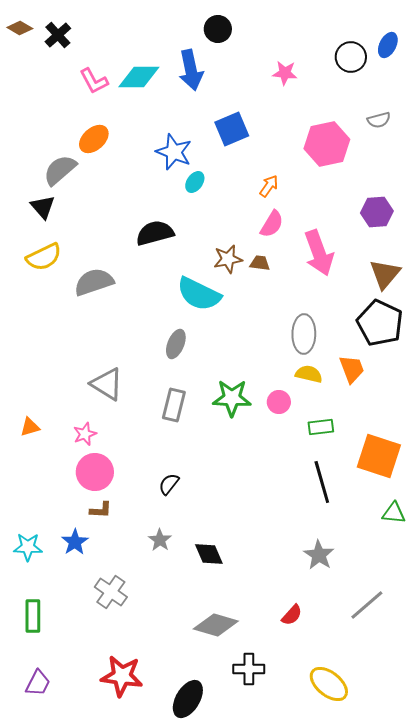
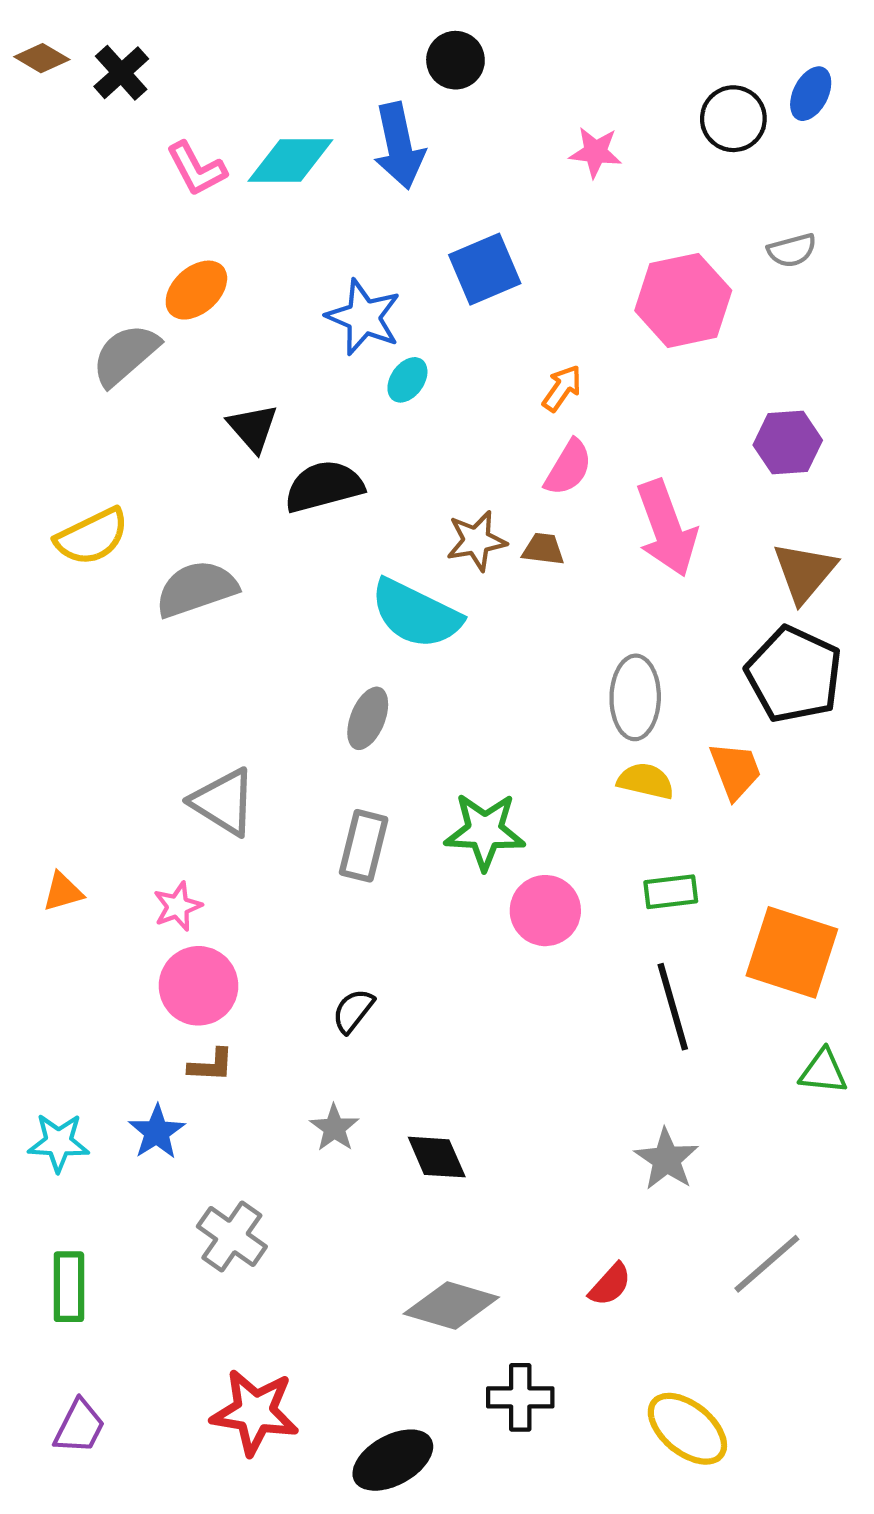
black triangle: (43, 207) -> (253, 428), moved
pink circle: (279, 402) -> (545, 911), moved, size x1.4
black ellipse: (188, 699) -> (393, 1460), turned 30

